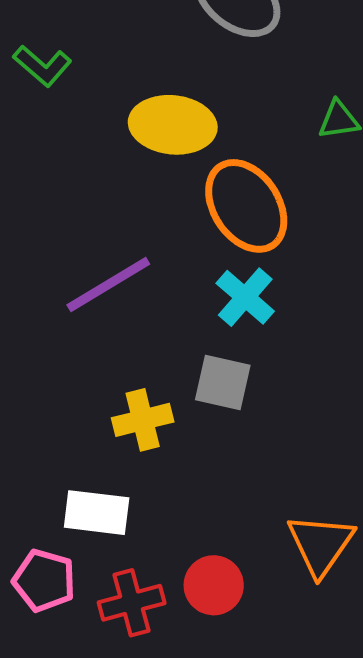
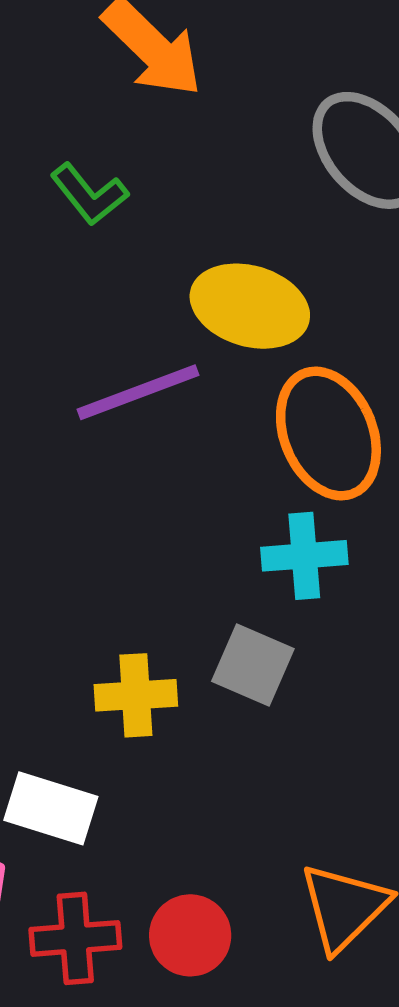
purple line: (108, 285) -> (138, 392), moved
cyan cross: (245, 297) -> (304, 556), turned 34

